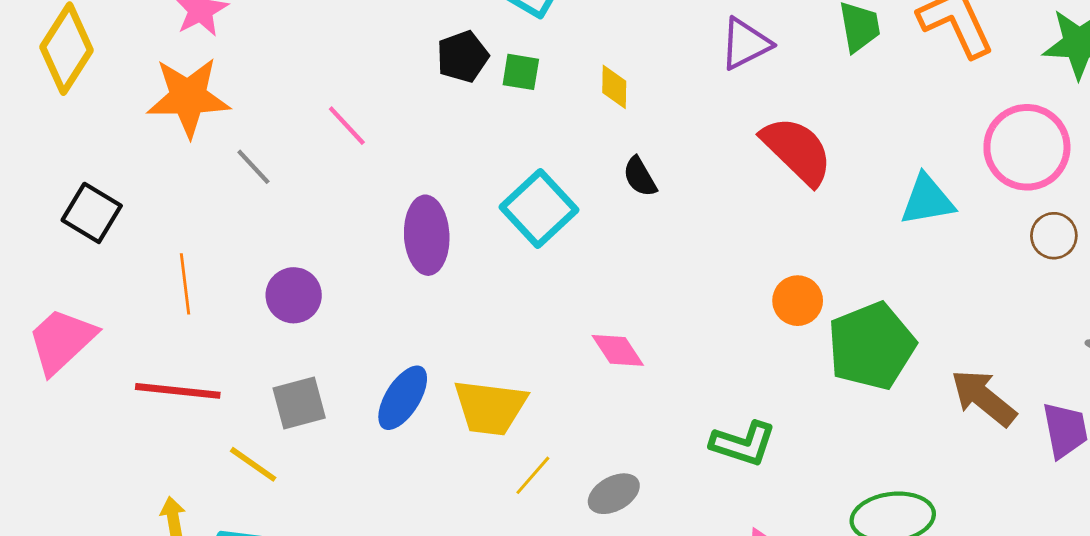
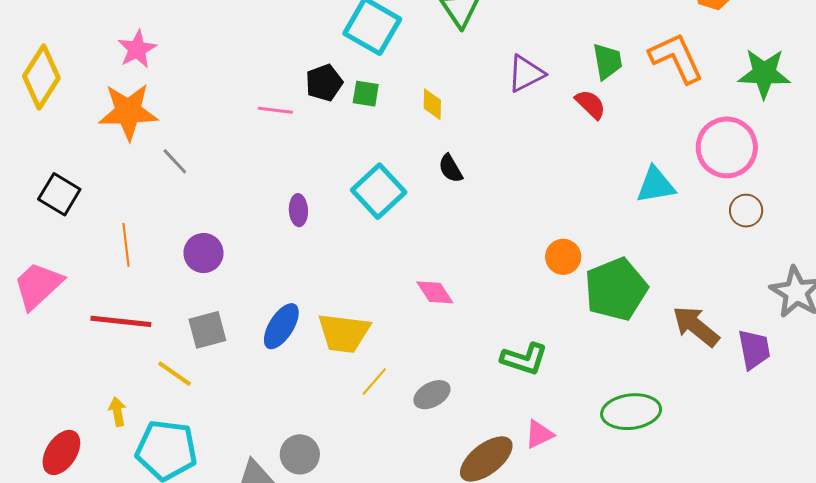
pink line: (347, 126) -> (275, 110), moved, turned -40
red semicircle: (797, 151) -> (590, 104), moved, size x0.6
purple ellipse: (427, 235) -> (298, 210), size x0.6

